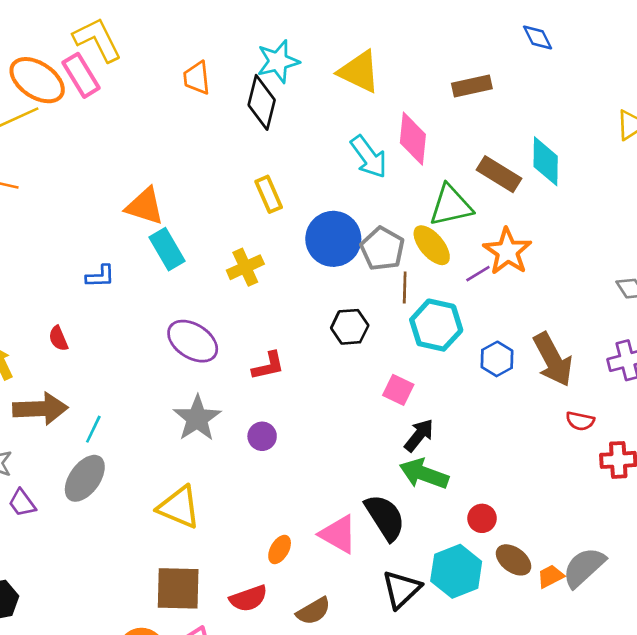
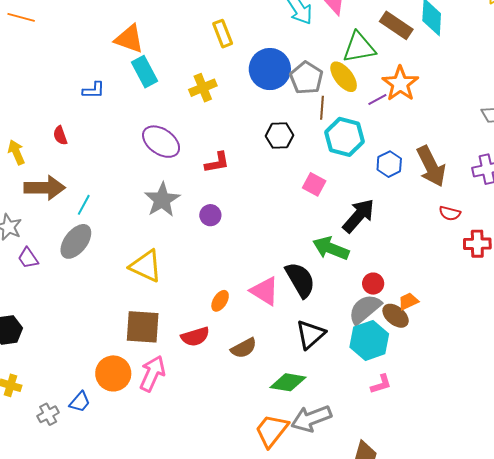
black arrow: (419, 435) -> (359, 216), moved, size x1.4
gray semicircle: (584, 567) -> (365, 309), moved
cyan hexagon: (456, 571) -> (369, 340), moved
orange trapezoid: (551, 576) -> (408, 301), moved

